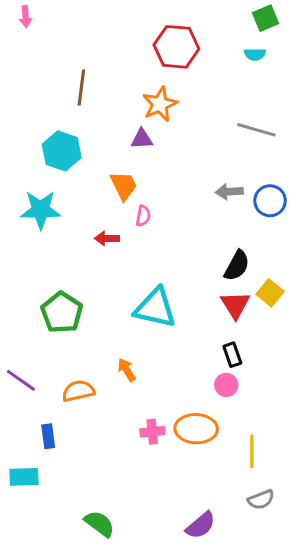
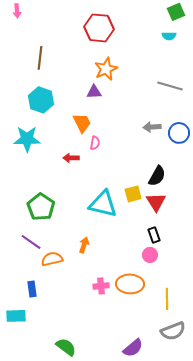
red hexagon: (176, 47) -> (99, 28), moved
brown line: (81, 88) -> (40, 58), moved
yellow square: (270, 293) -> (133, 194), moved, turned 36
orange arrow: (127, 370) -> (84, 245), turned 49
purple line: (21, 380) -> (31, 242), moved
gray semicircle: (261, 500) -> (173, 331), size x1.4

